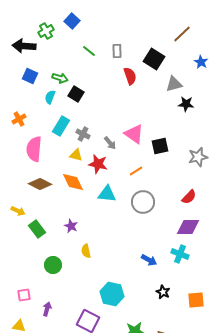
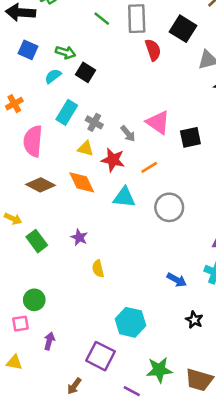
gray rectangle: (117, 51) -> (137, 19), size x1.6
cyan semicircle: (50, 97) -> (53, 76), turned 32
orange line: (136, 171) -> (149, 167), moved
green circle: (53, 265) -> (34, 300), moved

